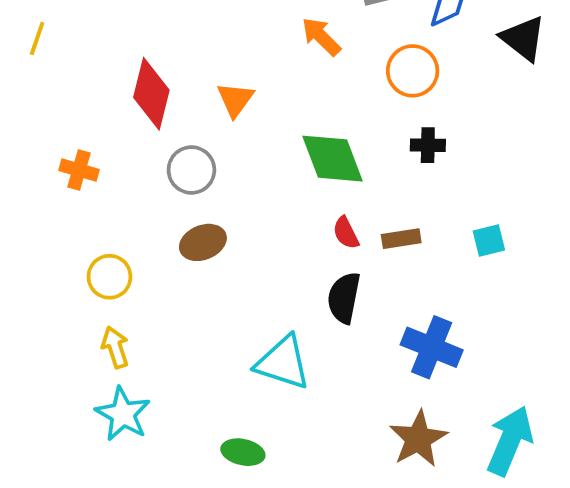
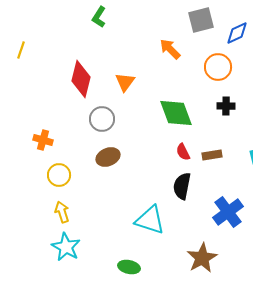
orange cross: (79, 170) -> (43, 140), moved
blue cross: (432, 347) -> (228, 212), turned 32
brown star: (418, 439) -> (202, 258), moved

